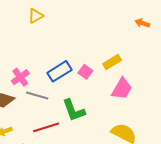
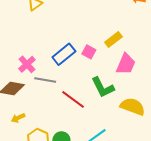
green L-shape: (74, 110) -> (103, 87), moved
red line: (46, 127) -> (73, 99), moved, turned 60

